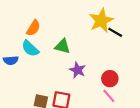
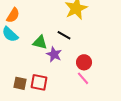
black line: (115, 32) -> (64, 35), moved
green triangle: (62, 46) -> (40, 42), moved

